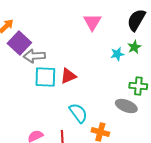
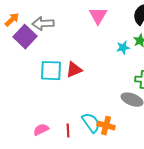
gray arrow: (34, 56) -> (43, 24), moved
cyan semicircle: (78, 113) -> (91, 123), moved

